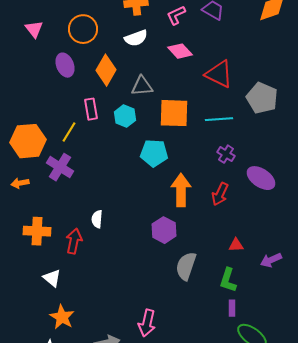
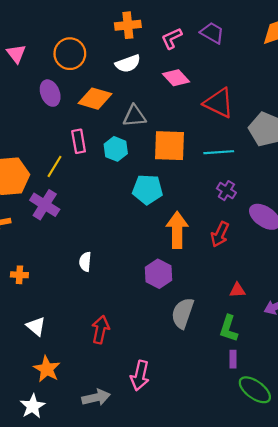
orange diamond: (106, 70) -> (95, 99), turned 76
orange cross: (37, 231) -> (19, 275), size x0.6
red arrow: (74, 241) -> (100, 330), moved

